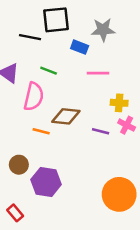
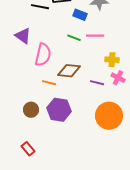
green line: (49, 71) -> (74, 38), moved
purple hexagon: (46, 182) -> (59, 110), moved
orange circle: (119, 194) -> (109, 116), moved

